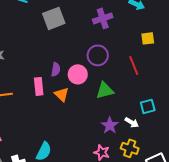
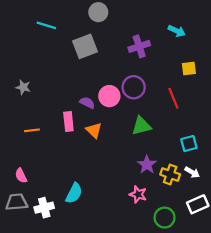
purple semicircle: (56, 69) -> (87, 103), turned -72
pink circle: (78, 74) -> (109, 96), moved
white arrow: (132, 122) -> (192, 172), moved
yellow cross: (130, 148) -> (170, 174), moved

